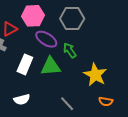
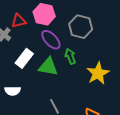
yellow star: (95, 75) -> (98, 73), moved

